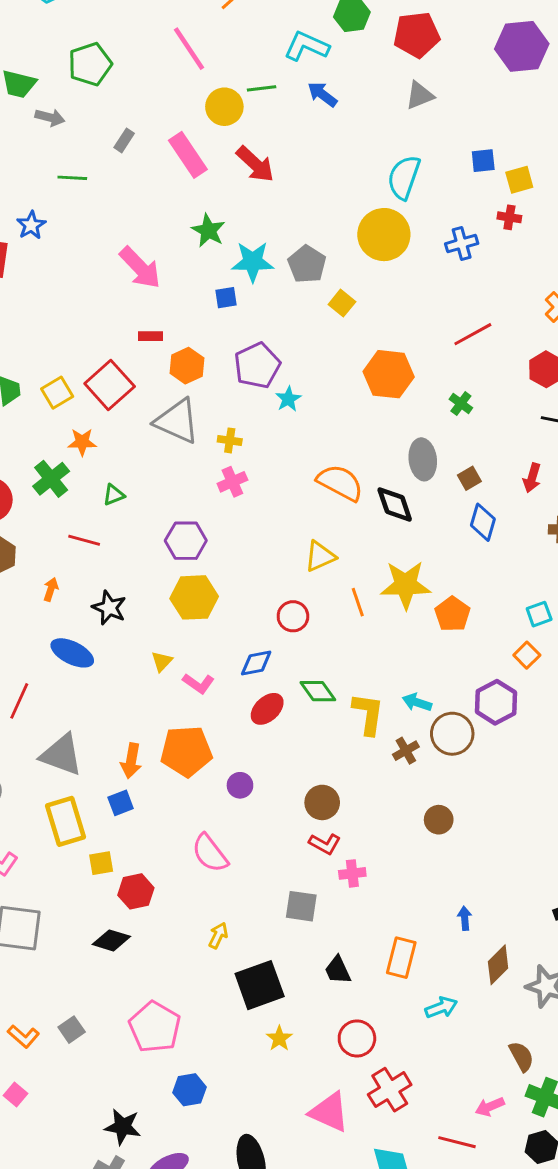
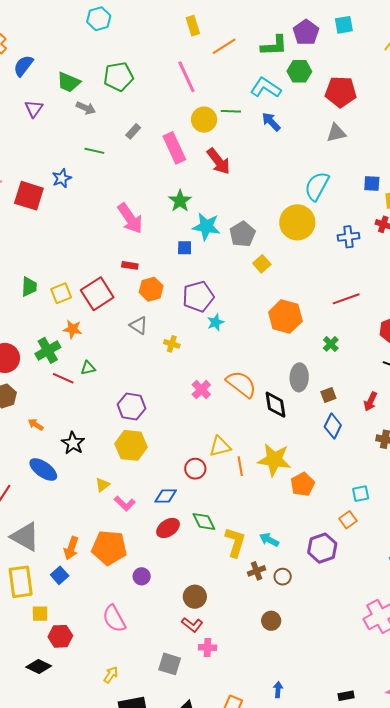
gray triangle: (177, 421) -> (139, 325), size x0.6
pink cross: (232, 482) -> (201, 390), moved, turned -30
red line: (84, 540) -> (63, 378), moved
yellow triangle: (320, 556) -> (220, 446), moved
orange arrow: (51, 589) -> (36, 425), turned -84
brown circle: (452, 734) -> (283, 577), moved, size x0.6
blue square: (121, 803) -> (60, 575), turned -30

